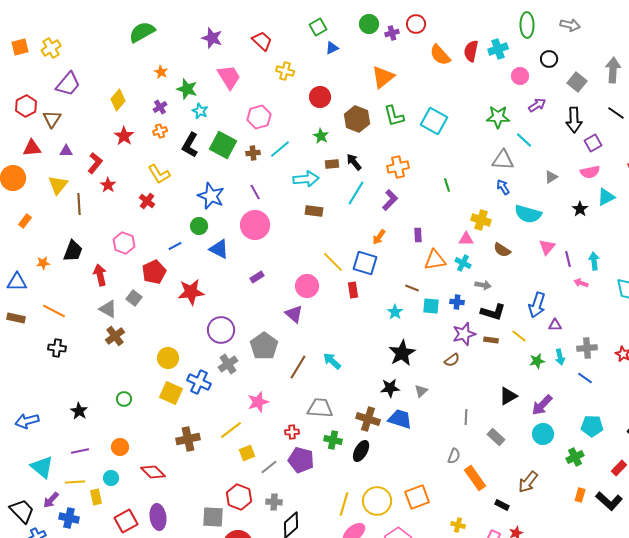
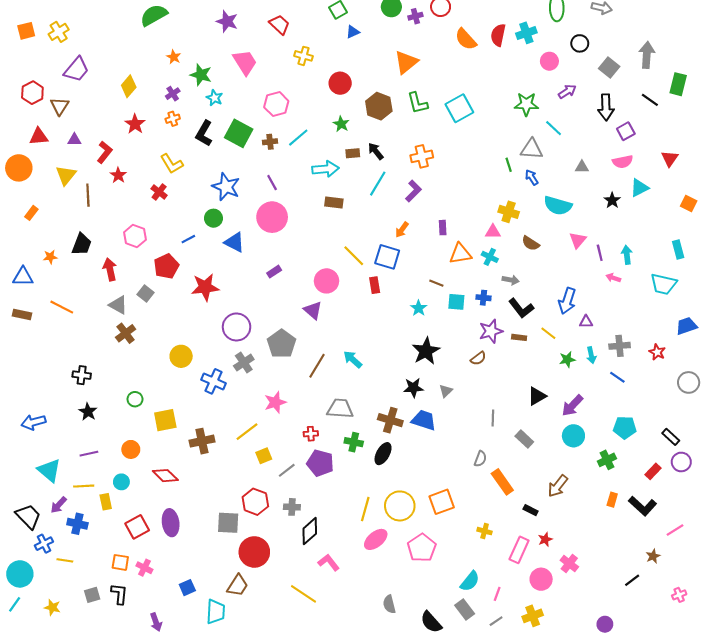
cyan square: (434, 121) -> (459, 108), turned 32
gray triangle: (551, 177) -> (582, 167), turned 32
green line: (447, 185) -> (509, 165), moved
black L-shape: (493, 312) -> (521, 308), turned 35
black cross: (57, 348) -> (82, 375), moved
yellow square: (171, 393) -> (165, 420), moved, turned -35

